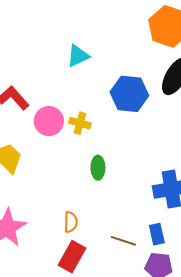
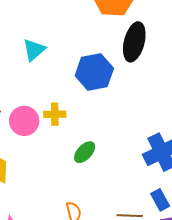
green ellipse: (98, 168) -> (85, 152), turned 60

